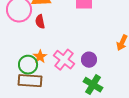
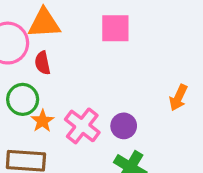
green circle: (28, 65) -> (23, 99), moved

